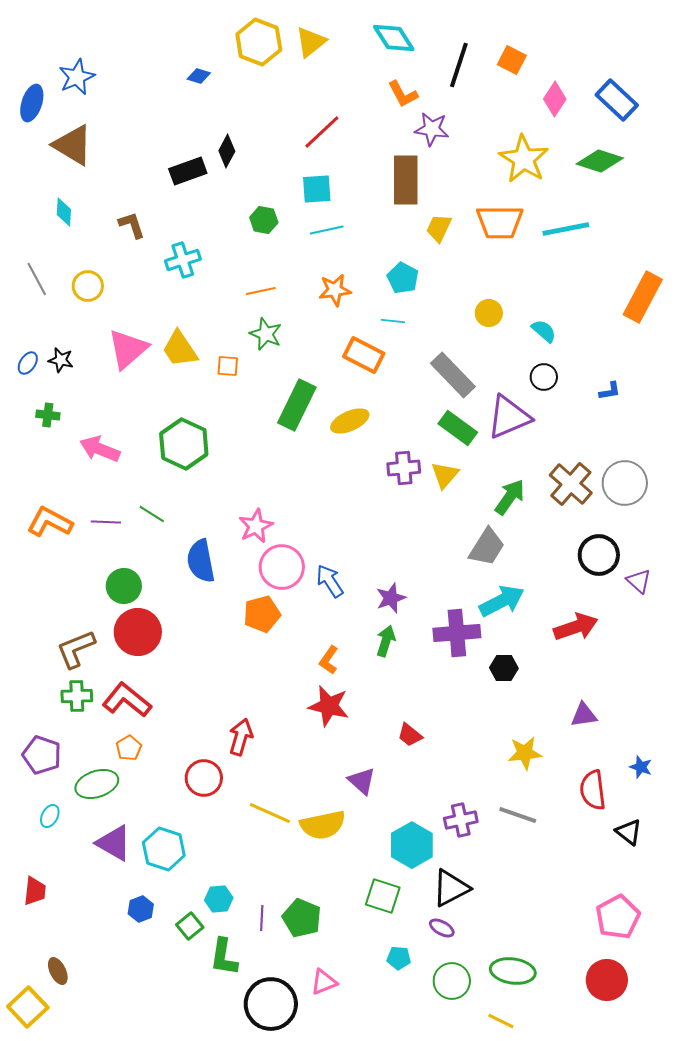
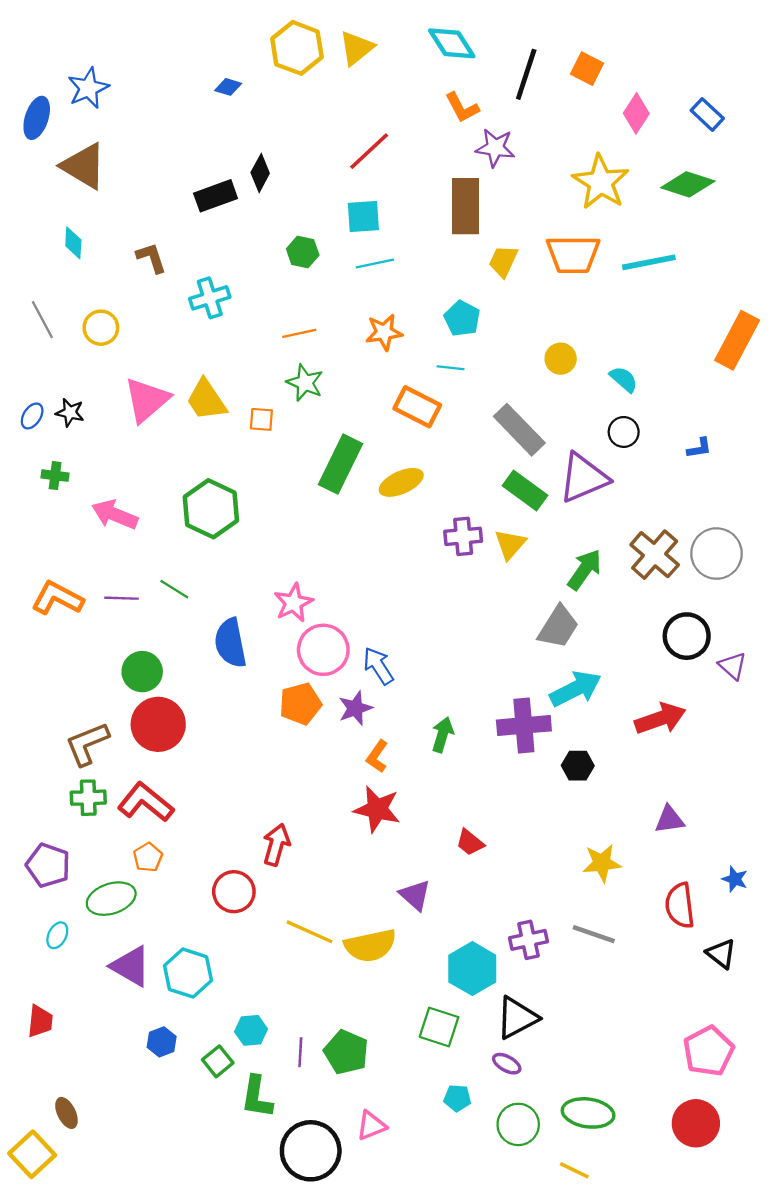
blue rectangle: (617, 100) -> (707, 114), size x0.7
purple star: (391, 598) -> (355, 708), moved

